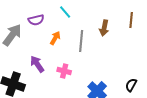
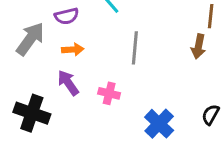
brown arrow: (104, 28) -> (198, 46), moved
orange arrow: (55, 38) -> (73, 49), moved, turned 56

